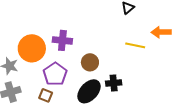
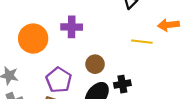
purple cross: (62, 40) -> (72, 27), moved
orange circle: (32, 48) -> (33, 39), moved

